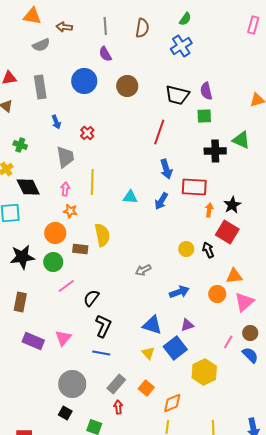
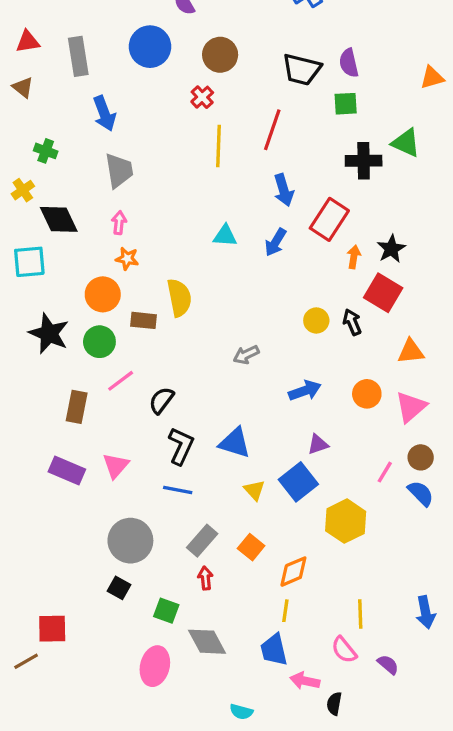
blue arrow: (56, 122) -> (104, 113), size x1.5
red cross: (87, 133) -> (202, 97), moved
yellow line: (92, 182) -> (218, 146), moved
red rectangle: (194, 187) -> (329, 219), turned -60
black star: (22, 257) -> (49, 334), turned 30
orange triangle: (234, 276) -> (411, 351), moved
brown rectangle: (20, 302) -> (77, 407), moved
blue triangle: (152, 325) -> (235, 443), moved

